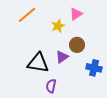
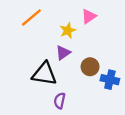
brown circle: (77, 45) -> (90, 67), moved
purple triangle: (62, 57) -> (63, 53), moved

